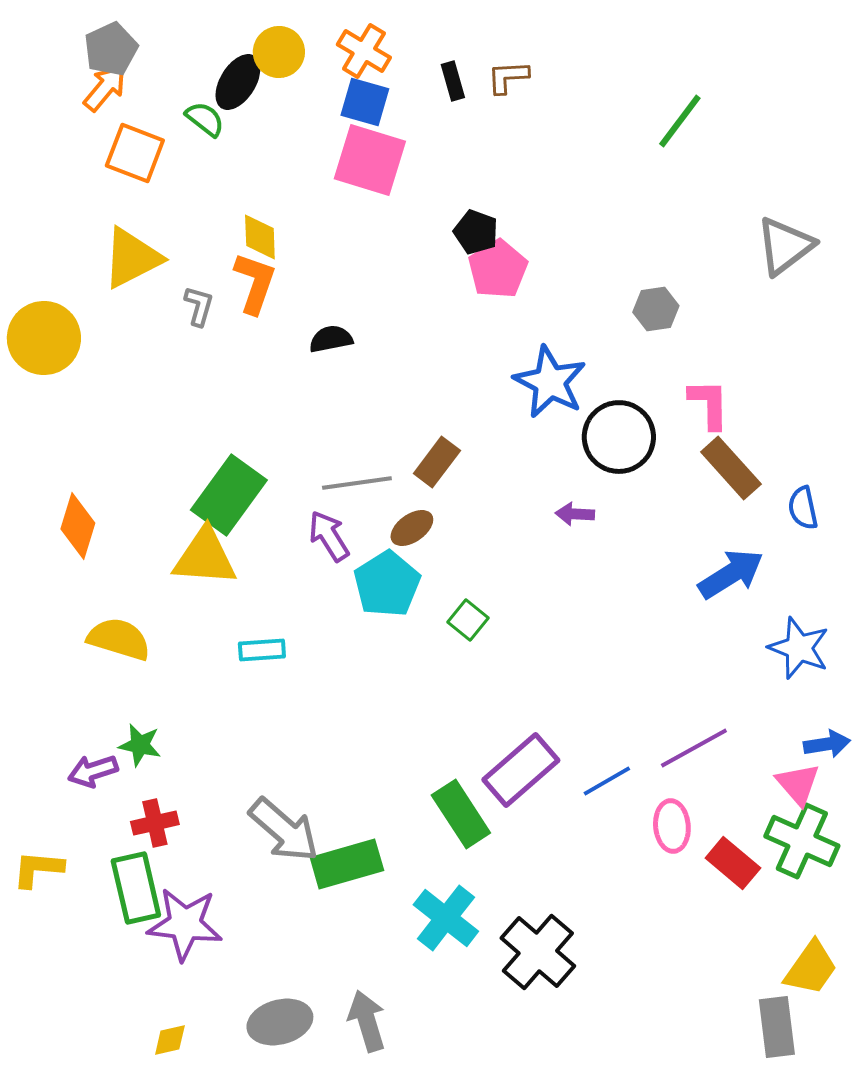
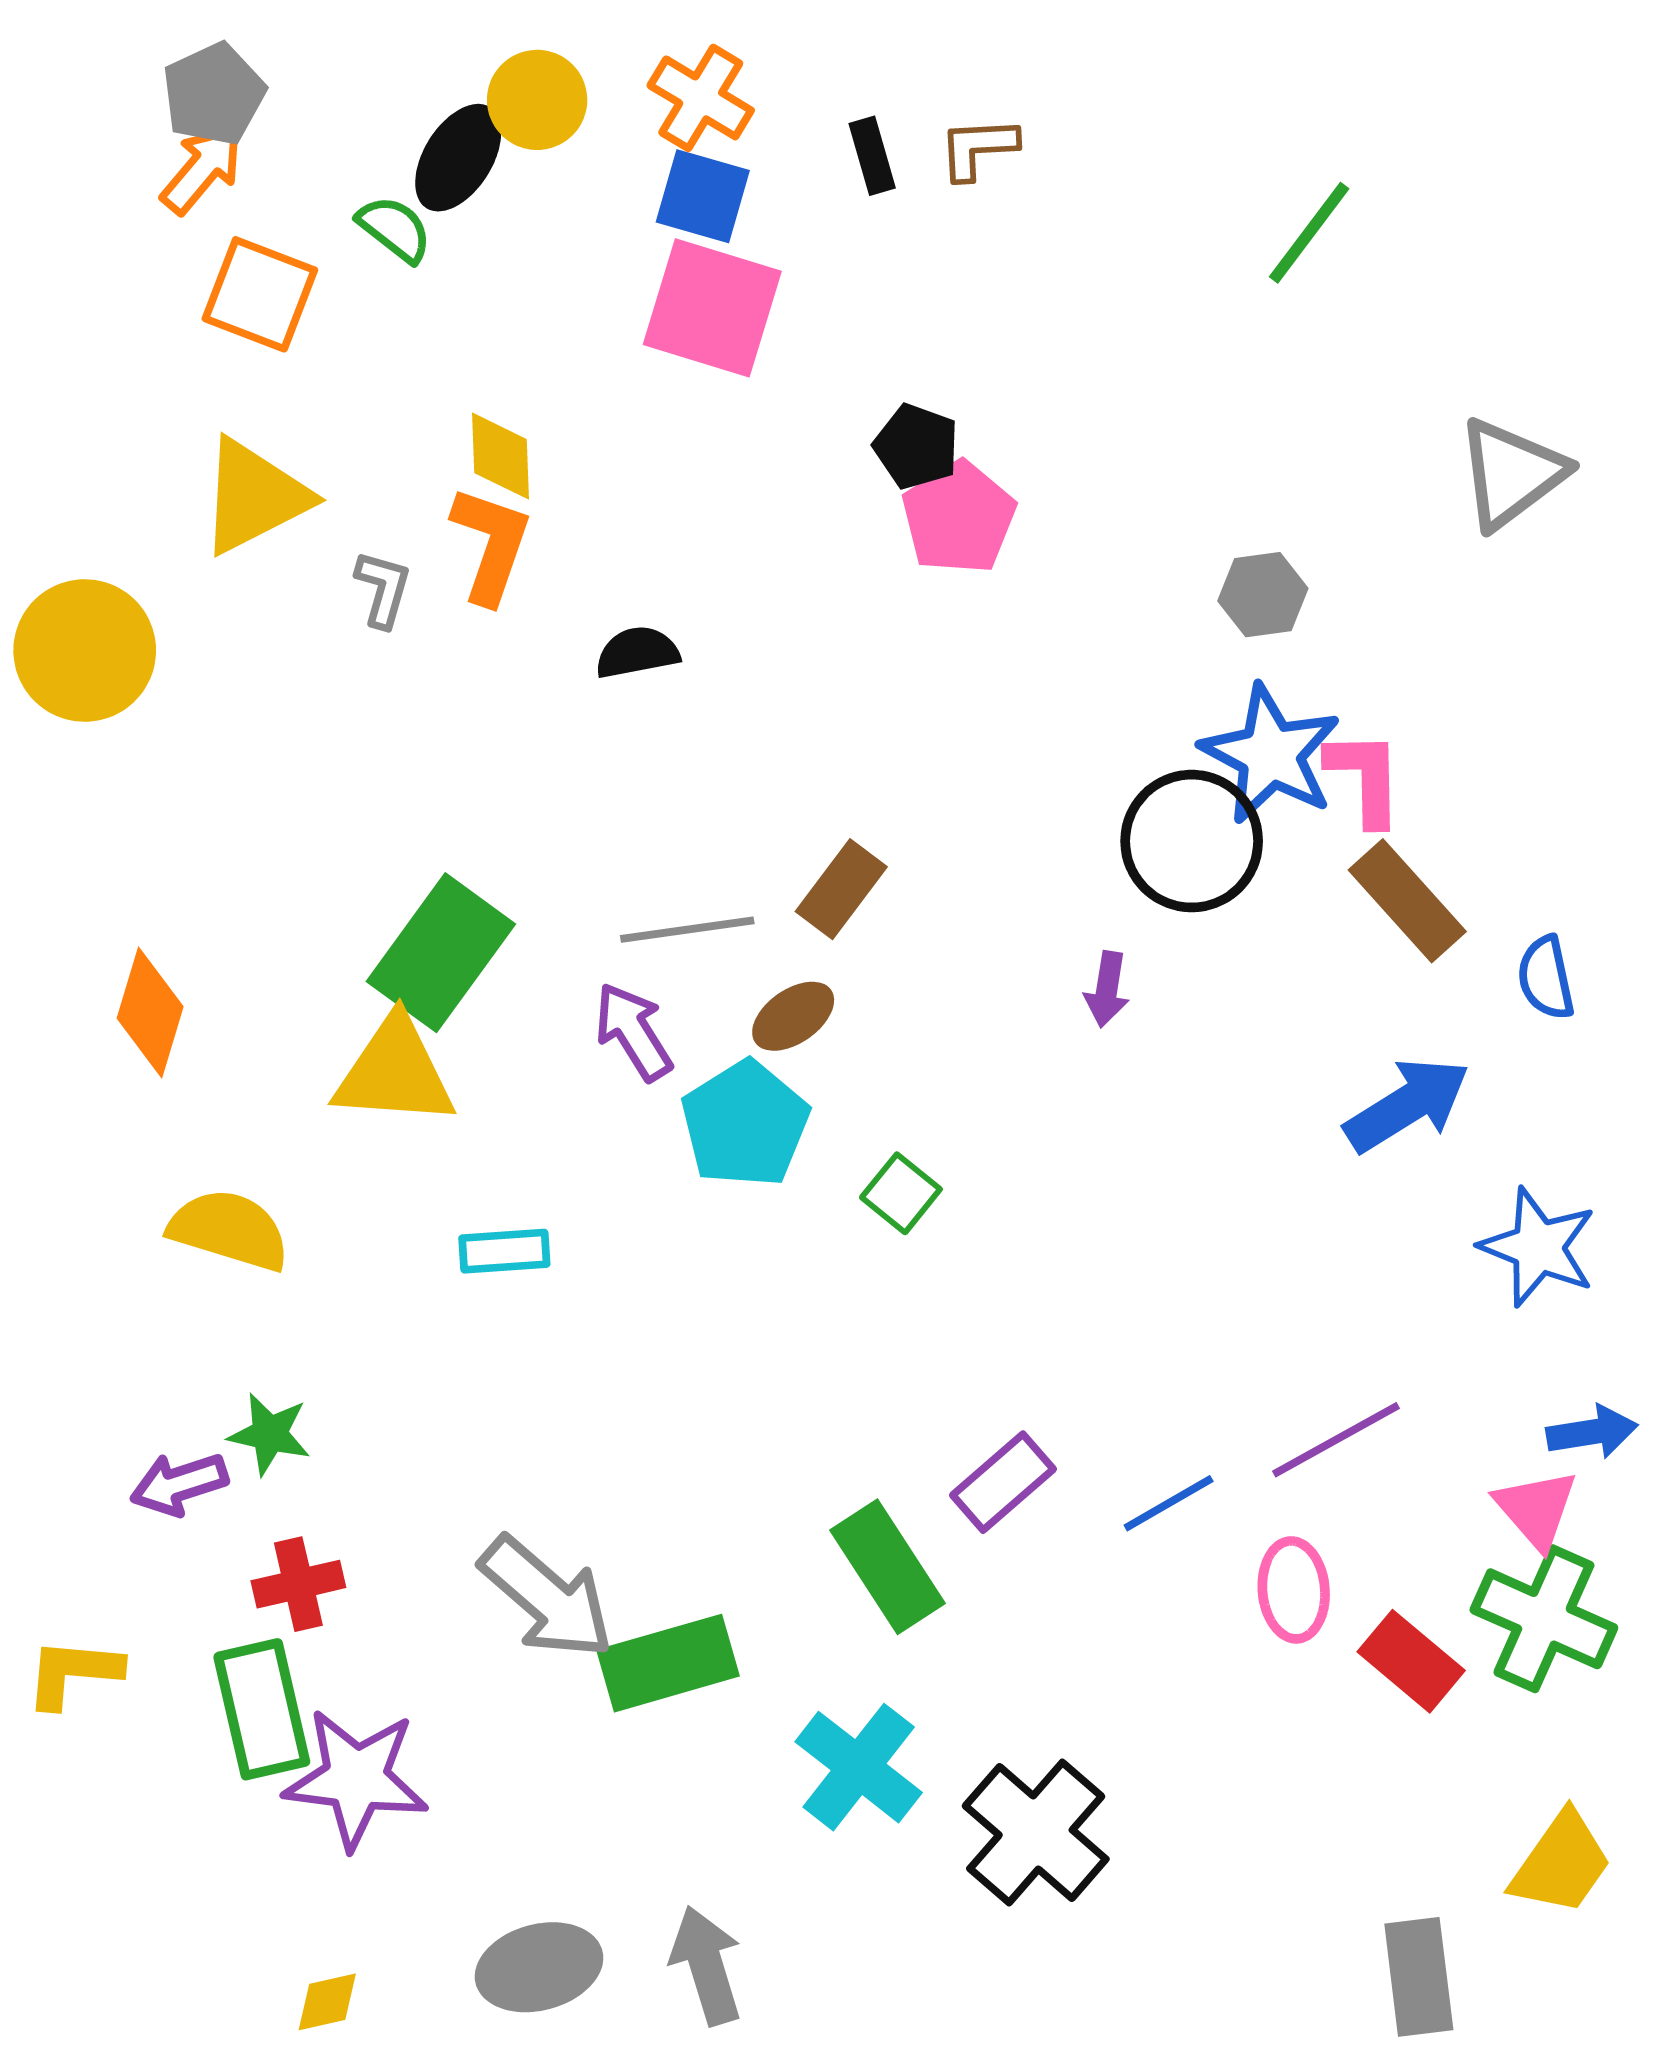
blue star: (550, 382) -> (1271, 754), moved
purple arrow: (575, 514) -> (1107, 989), turned -84
purple rectangle: (521, 770) -> (1003, 1482), size x0.7
gray rectangle: (777, 1027) -> (1419, 1977), moved

